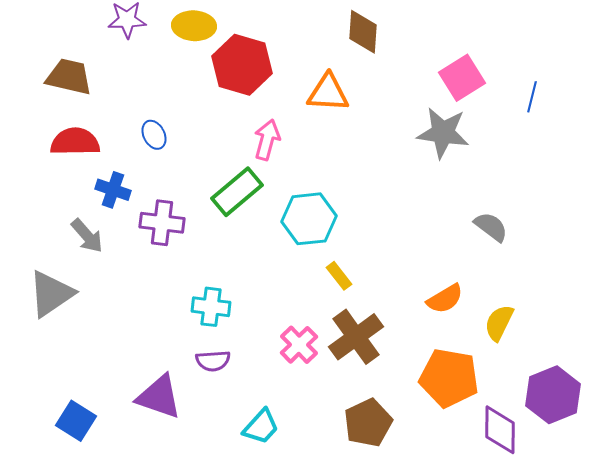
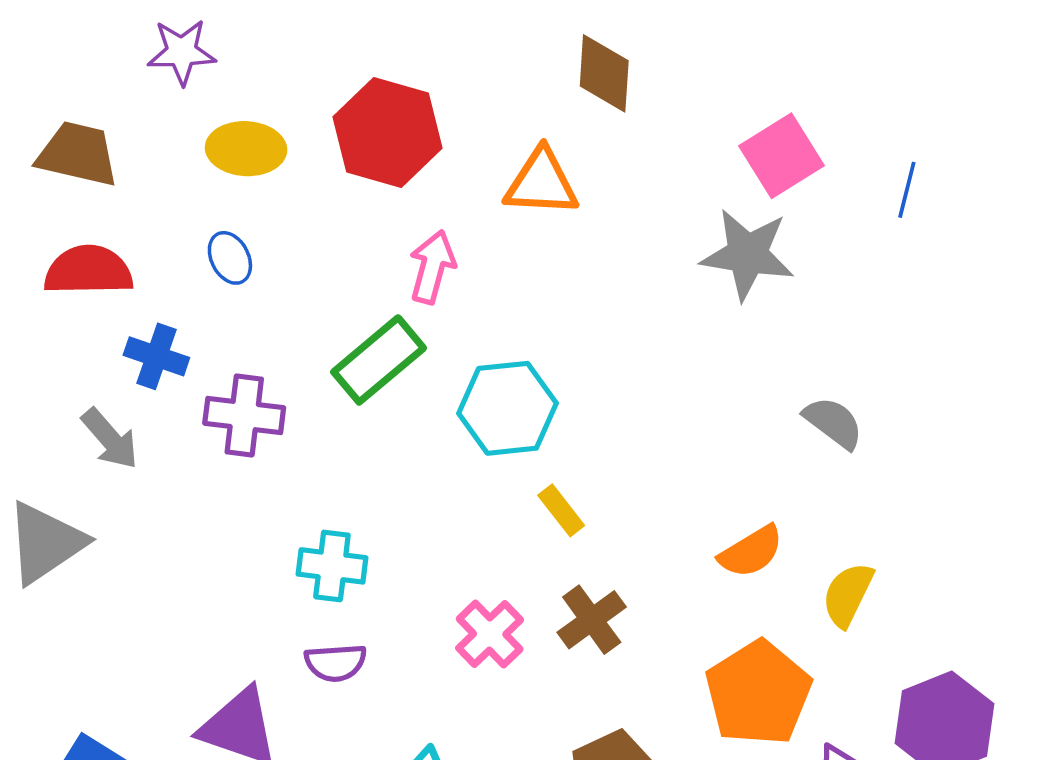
yellow ellipse: (194, 26) -> (246, 149), moved
brown cross: (356, 337) -> (592, 620), size x0.7
orange pentagon: (449, 378) -> (758, 693), turned 30

